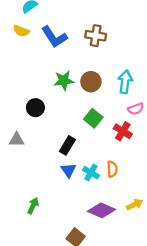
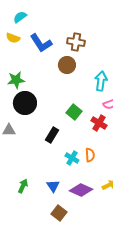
green star: (64, 81) -> (16, 80), moved
brown circle: (91, 82) -> (67, 65), moved
black circle: (35, 108) -> (25, 103), size x1.5
blue triangle: (68, 170) -> (53, 186), moved

